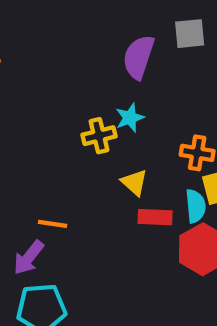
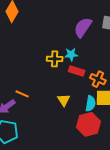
yellow triangle: (134, 183) -> (64, 100), moved
red rectangle: (155, 217) -> (77, 71), moved

